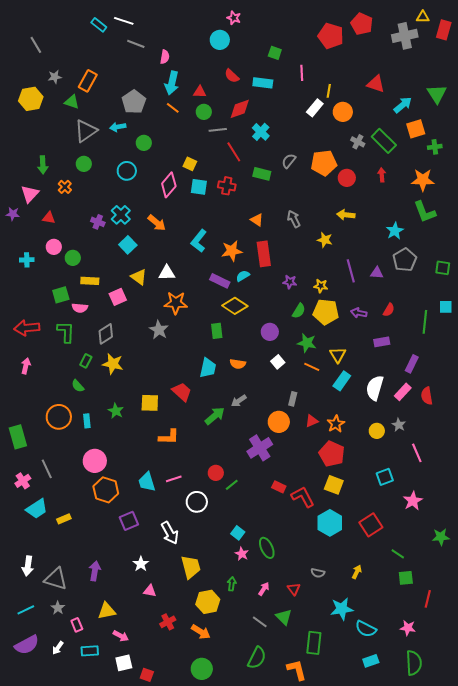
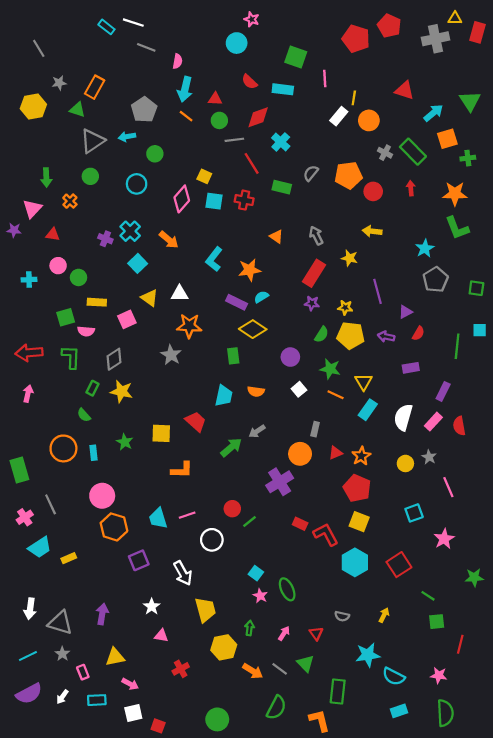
green square: (275, 53) -> (296, 57), size x1.5
red rectangle: (264, 254) -> (314, 273), moved, turned 40
purple triangle: (377, 273) -> (405, 312), moved, turned -32
orange arrow: (201, 632) -> (253, 671), moved

